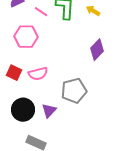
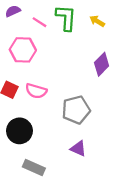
pink semicircle: (38, 74) -> (36, 91), turned 30
purple triangle: (49, 111) -> (78, 149), moved, turned -49

